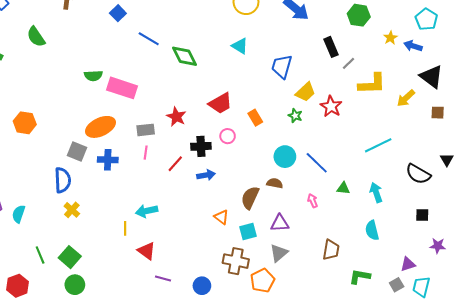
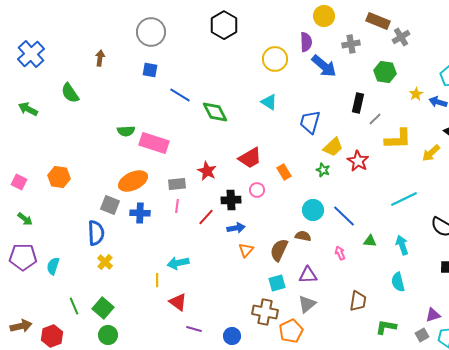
blue square: (118, 13) -> (150, 70), turned -35
black rectangle: (331, 47) -> (358, 103), turned 36
orange triangle: (221, 217) -> (246, 250), moved, turned 35

